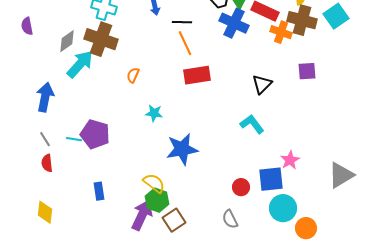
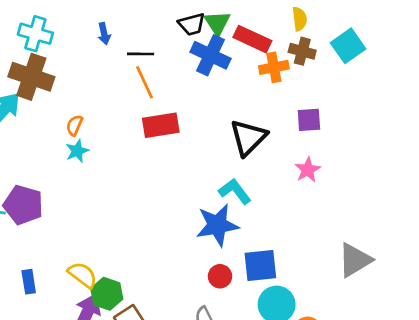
brown cross: (302, 20) -> (302, 51), size x0.7
orange cross: (281, 32) -> (274, 67), turned -30
black triangle: (262, 84) -> (248, 137), size x1.4
cyan star: (154, 113) -> (77, 151), moved, turned -30
blue star: (182, 149) -> (217, 225), moved
pink star: (290, 160) -> (308, 170), moved
yellow semicircle: (154, 183) -> (83, 275), moved

